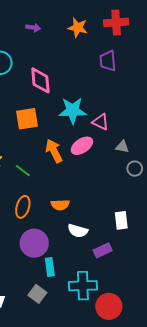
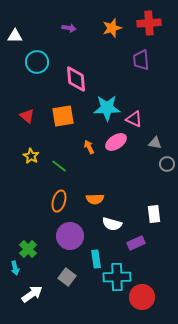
orange star: (78, 28) -> (112, 28), turned -30
orange arrow: (54, 151) -> (89, 147), size x0.6
cyan rectangle: (50, 267) -> (96, 259), moved
gray square: (37, 294) -> (67, 277), moved

